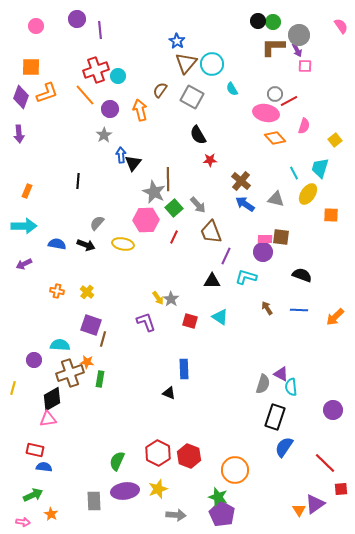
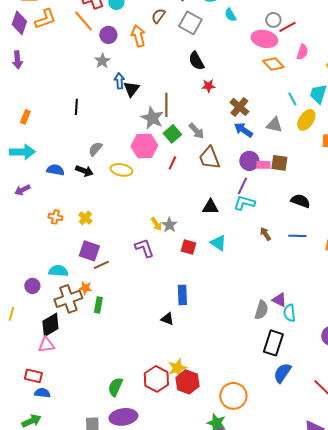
purple circle: (263, 252) -> (249, 161), moved
purple line: (226, 256) -> (242, 186), moved
brown line: (103, 339) -> (101, 265), turned 49
yellow star: (158, 489) -> (177, 368), moved

